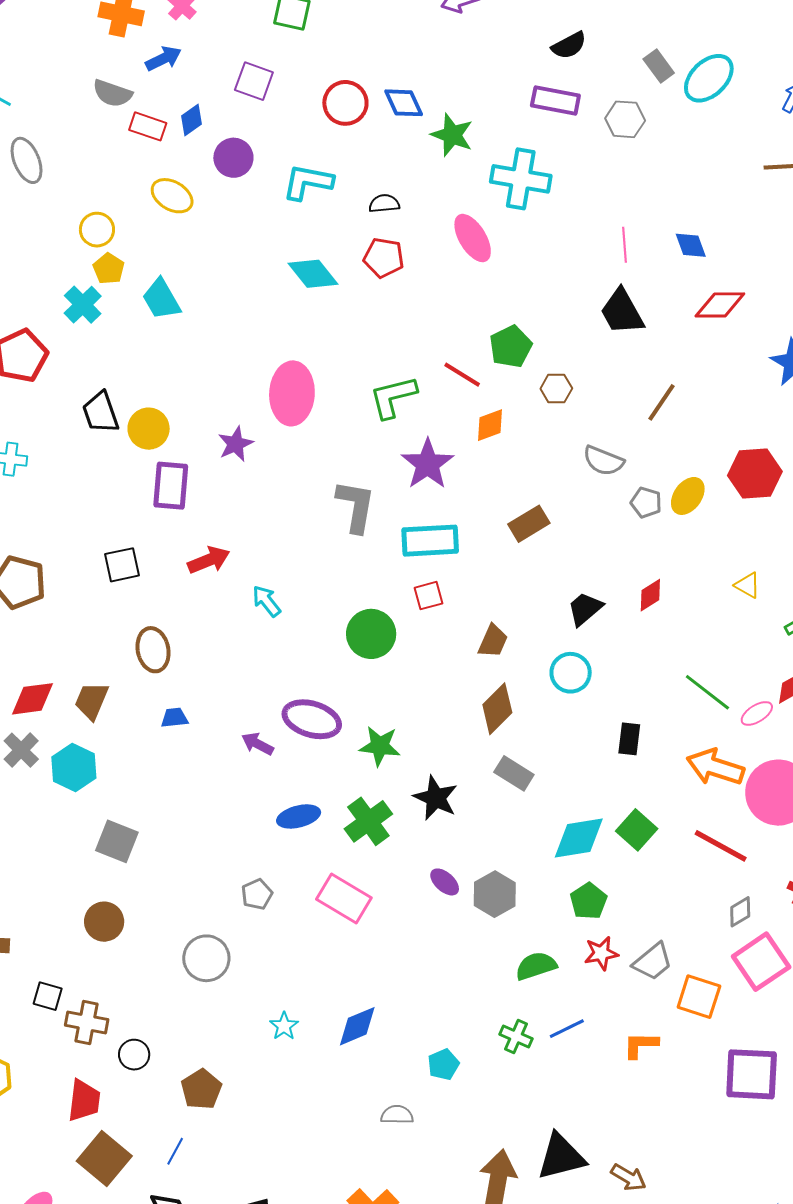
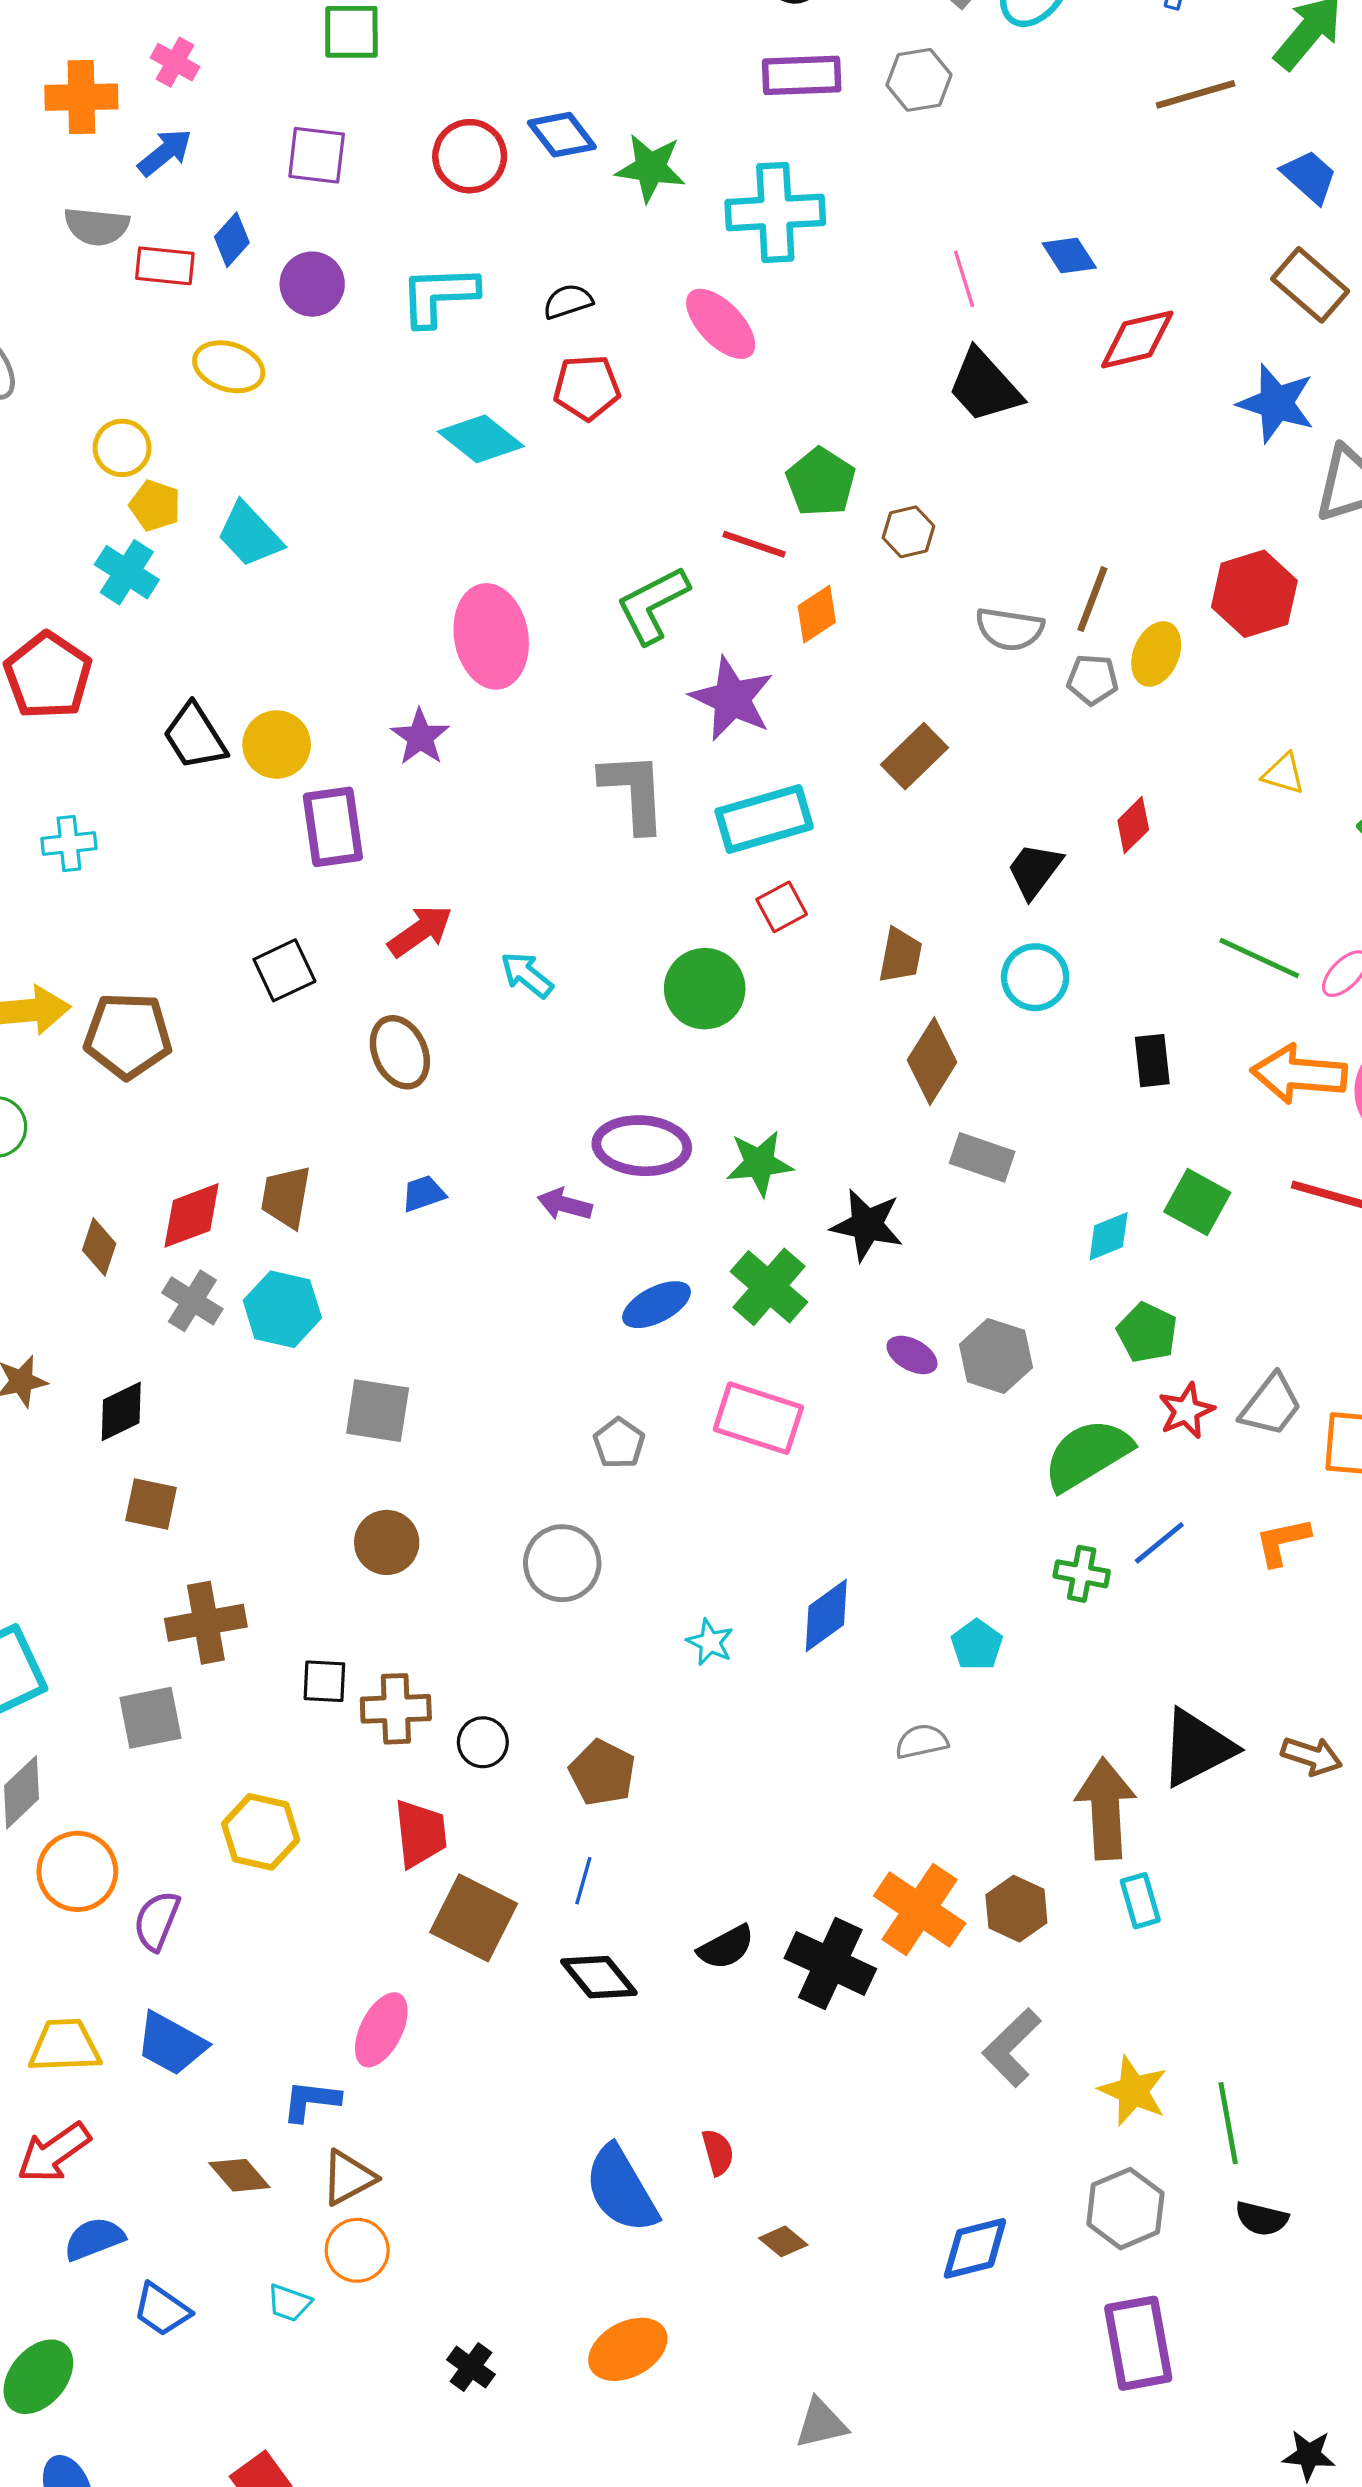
brown line: (662, 402) -> (1092, 599), moved
brown ellipse: (153, 650) -> (400, 1052), moved
cyan diamond: (579, 838) -> (1109, 1236), size x0.6
green semicircle: (536, 966) -> (1087, 1455), size x1.4

